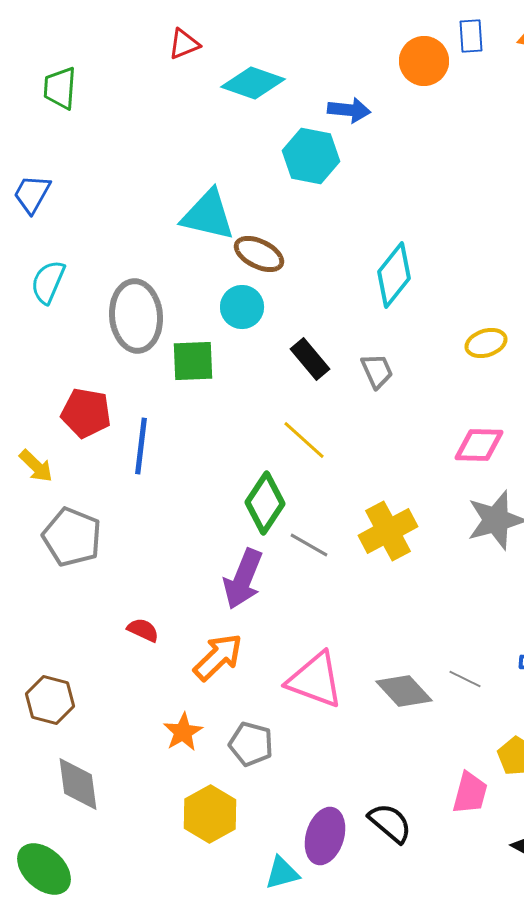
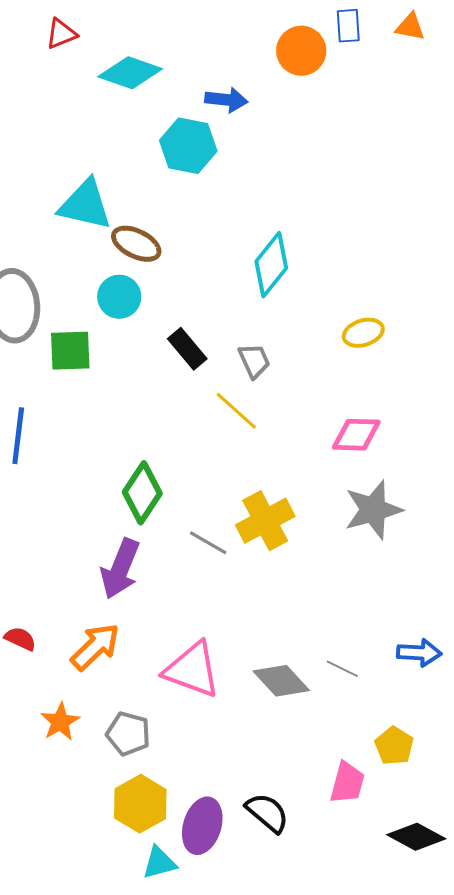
yellow line: (304, 440) -> (236, 411), moved
gray line: (309, 545) -> (208, 543), moved
red semicircle: (143, 630) -> (20, 639), moved
yellow hexagon: (210, 814) -> (140, 804), moved

